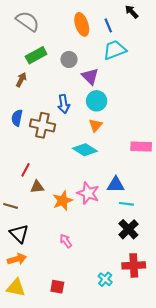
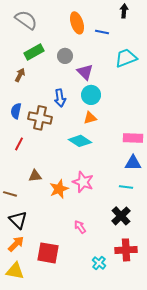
black arrow: (132, 12) -> (124, 11), turned 48
blue line: (108, 25) -> (102, 32), moved, turned -56
cyan trapezoid: (115, 50) -> (126, 58), moved
orange triangle: (96, 125) -> (90, 118), turned 32
red line: (25, 170) -> (19, 144), moved
blue triangle: (116, 185) -> (133, 163), moved
cyan line: (126, 204) -> (126, 187), moved
pink arrow: (66, 241) -> (80, 227), moved
orange arrow: (17, 259) -> (16, 244), turned -30
red square: (57, 287) -> (48, 253), moved, size x1.6

